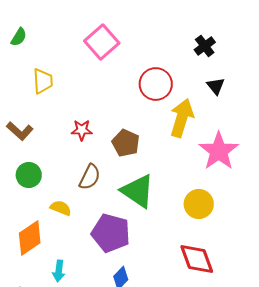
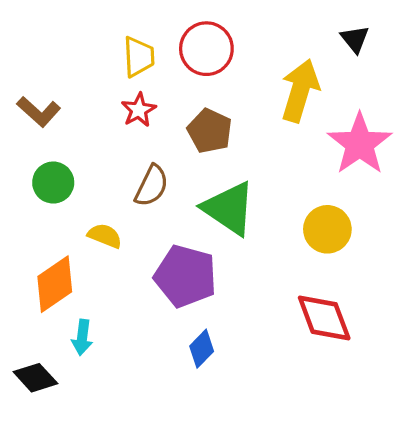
yellow trapezoid: (43, 81) -> (139, 57), moved
red circle: (156, 84) -> (206, 49), moved
red star: (82, 130) -> (139, 110), turned -30
cyan arrow: (59, 271) -> (82, 337), moved

